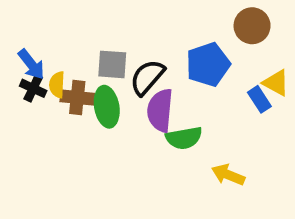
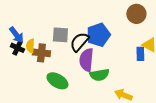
blue pentagon: (208, 64) -> (98, 35), moved
blue rectangle: (259, 99) -> (140, 54), turned 32
green ellipse: (107, 107) -> (57, 81), moved, turned -50

